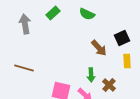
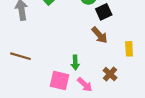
black square: (122, 38) -> (104, 12), moved
green arrow: (91, 75) -> (75, 62), moved

